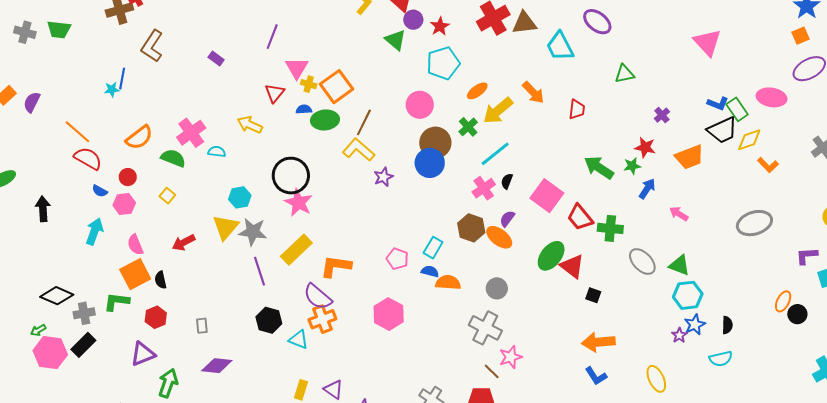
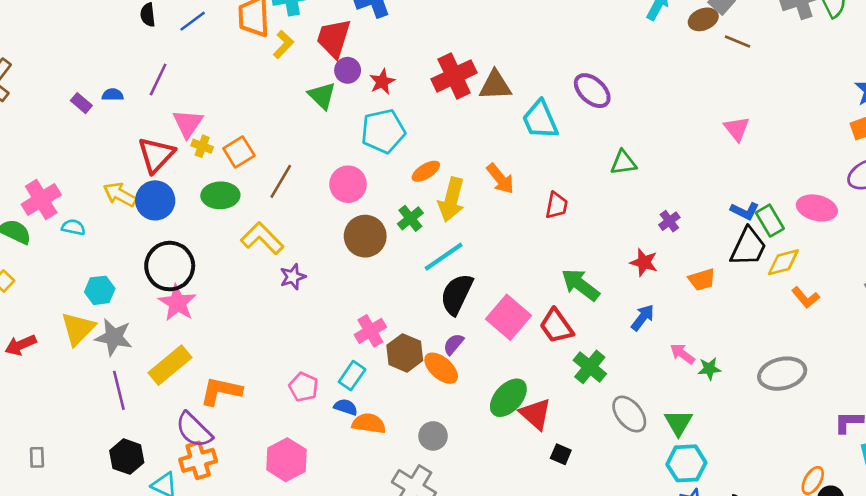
pink triangle: (707, 42) -> (737, 129), size x0.7
orange square: (336, 87) -> (239, 152), size x0.7
red triangle: (275, 93) -> (156, 155), size x1.4
blue semicircle: (304, 109) -> (113, 95), moved
yellow arrow: (498, 111) -> (451, 200), turned -40
brown line: (364, 122) -> (281, 181), moved
black trapezoid: (722, 130) -> (748, 247), turned -44
orange trapezoid: (689, 157) -> (702, 280), size x0.7
blue circle: (430, 163) -> (155, 200), moved
green star: (632, 166) -> (709, 369), moved
black semicircle: (507, 181) -> (457, 294), size x2.0
pink cross: (484, 188) -> (370, 331), moved
red trapezoid: (580, 217) -> (556, 326), moved
green cross: (610, 228) -> (590, 367), turned 30
green triangle: (680, 265) -> (678, 423), turned 35

